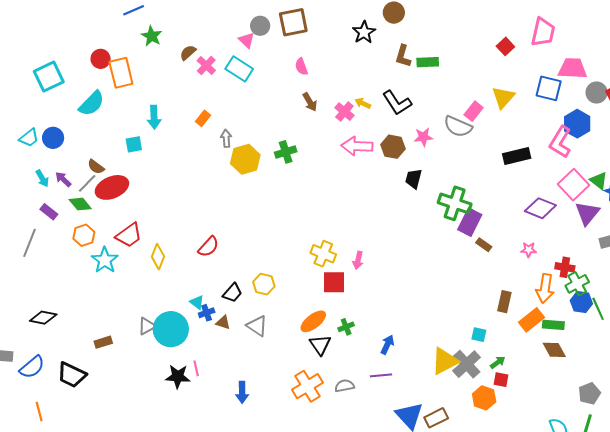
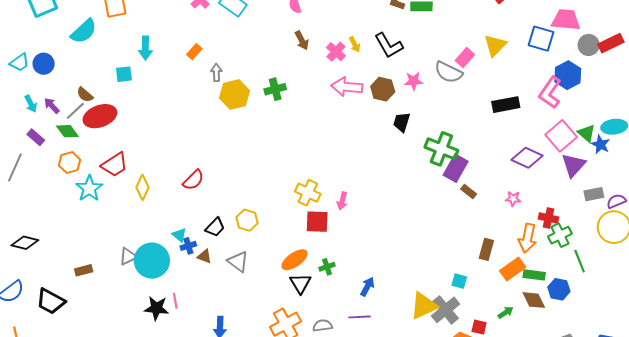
yellow arrow: (363, 103) -> (355, 44), turned -147
blue hexagon: (581, 302) -> (559, 289), moved
green arrow: (498, 362) -> (506, 312), moved

